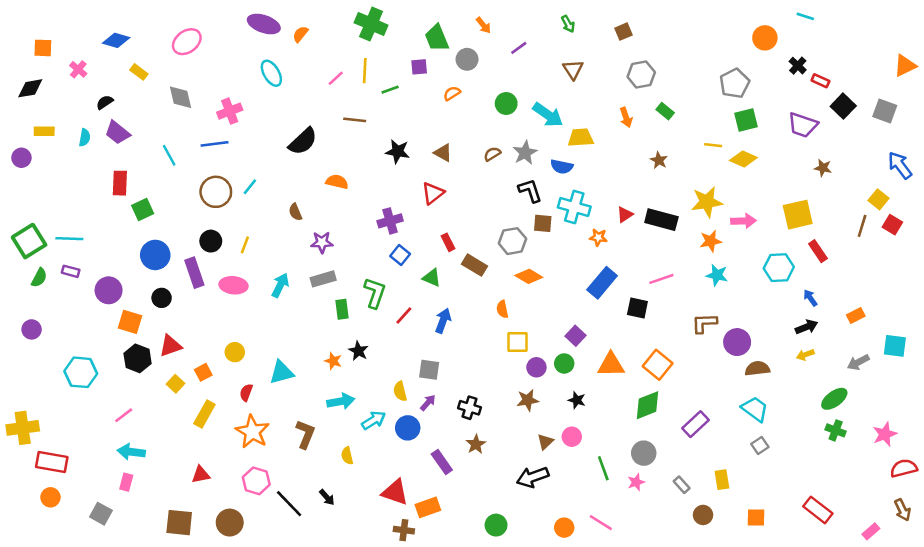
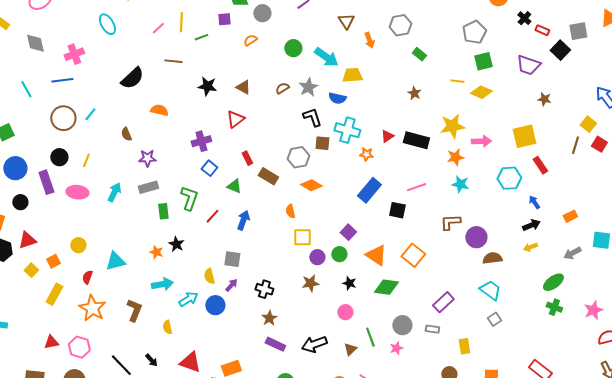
gray square: (885, 111) -> (578, 31), moved, turned -30
orange arrow: (626, 117) -> (369, 40), moved
orange triangle: (611, 365) -> (376, 255), turned 35
green diamond: (648, 405) -> (386, 287), moved, turned 30
brown triangle: (545, 442) -> (350, 349), moved
purple rectangle: (442, 462) -> (275, 344), moved, turned -30
pink hexagon: (256, 481) -> (79, 347), moved
gray rectangle: (682, 485) -> (432, 329), moved, turned -40
red triangle: (395, 492) -> (190, 362), moved

